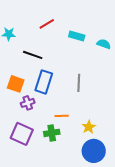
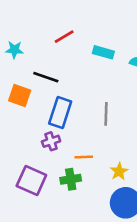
orange square: (16, 84) -> (20, 96), moved
purple cross: (28, 103) -> (51, 141), moved

